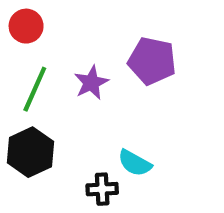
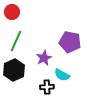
purple pentagon: (152, 61) -> (70, 42), moved
purple star: (91, 83) -> (44, 58), moved

